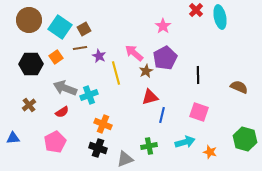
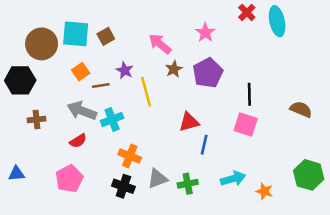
brown circle: (29, 20) -> (42, 44), moved
cyan square: (60, 27) -> (76, 34), turned -30
brown line: (80, 48) -> (101, 85), moved
pink arrow: (134, 53) -> (160, 44), moved
orange square: (56, 57) -> (81, 72), moved
black hexagon: (31, 64) -> (20, 80), moved
brown star: (146, 71) -> (174, 69), moved
brown cross: (29, 105) -> (37, 119), moved, turned 32
pink square: (199, 112) -> (246, 125), moved
gray triangle: (125, 159) -> (157, 179), moved

